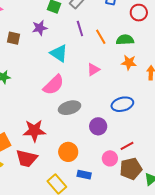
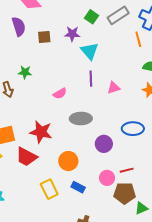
purple line: (80, 28) -> (91, 79), moved
orange line: (101, 37) -> (138, 39), moved
brown square: (13, 38) -> (44, 37), turned -32
cyan triangle: (59, 53) -> (90, 51), moved
pink semicircle: (54, 85) -> (60, 94), moved, size x0.6

